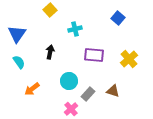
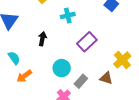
purple rectangle: (94, 55) -> (87, 42), turned -48
yellow cross: (129, 59) -> (122, 60), moved
cyan semicircle: (19, 62) -> (14, 58), moved

